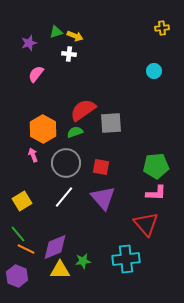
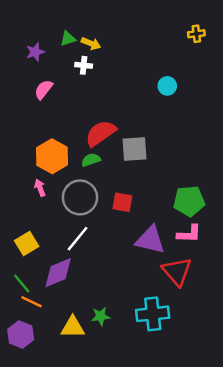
cyan circle: (154, 71) -> (167, 86), moved
purple triangle: (103, 198) -> (150, 240), moved, turned -36
purple diamond: (55, 247) -> (58, 273), moved

